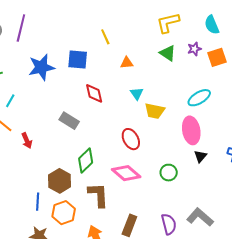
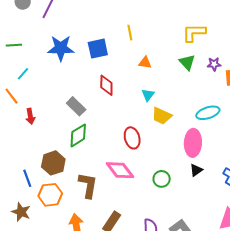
blue square: (78, 59) -> (98, 49), turned -30
green diamond: (86, 160) -> (78, 135), moved
blue line: (38, 202) -> (27, 178), turned -36

